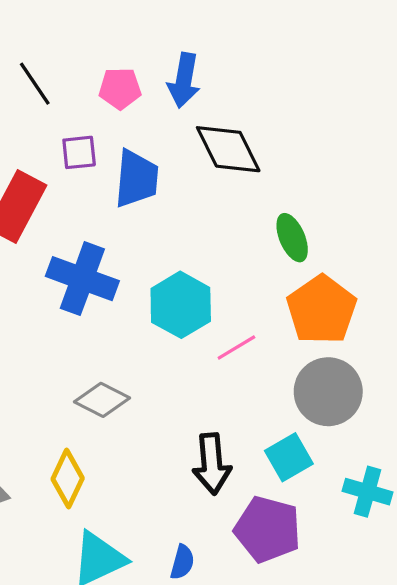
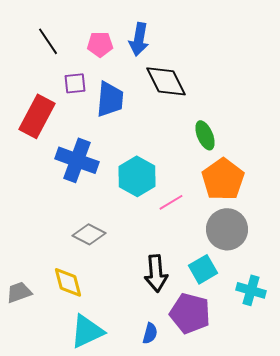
yellow diamond: (68, 479) -> (68, 282), turned -40
blue semicircle: (182, 562) -> (150, 333), moved

